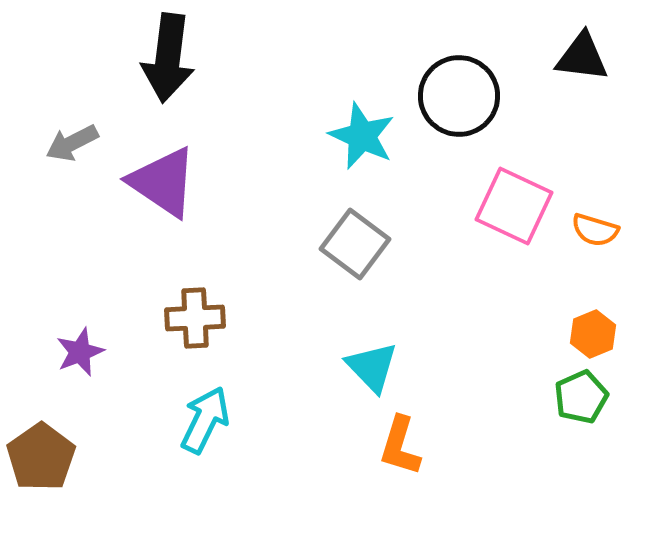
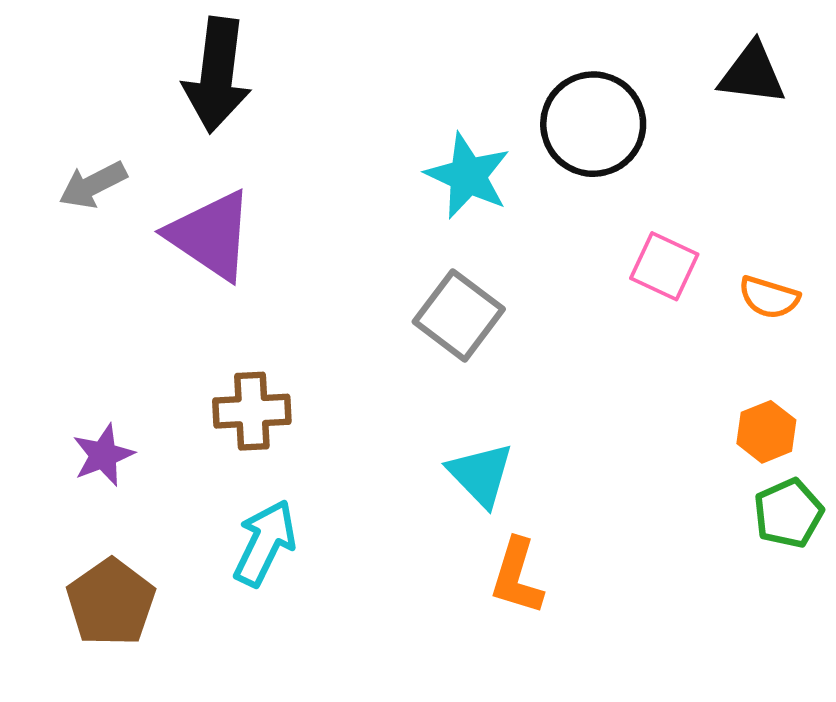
pink square: (514, 206) -> (664, 266), size x0.7
green pentagon: (581, 397) -> (788, 513), moved
brown pentagon: (41, 457) -> (111, 602), moved

